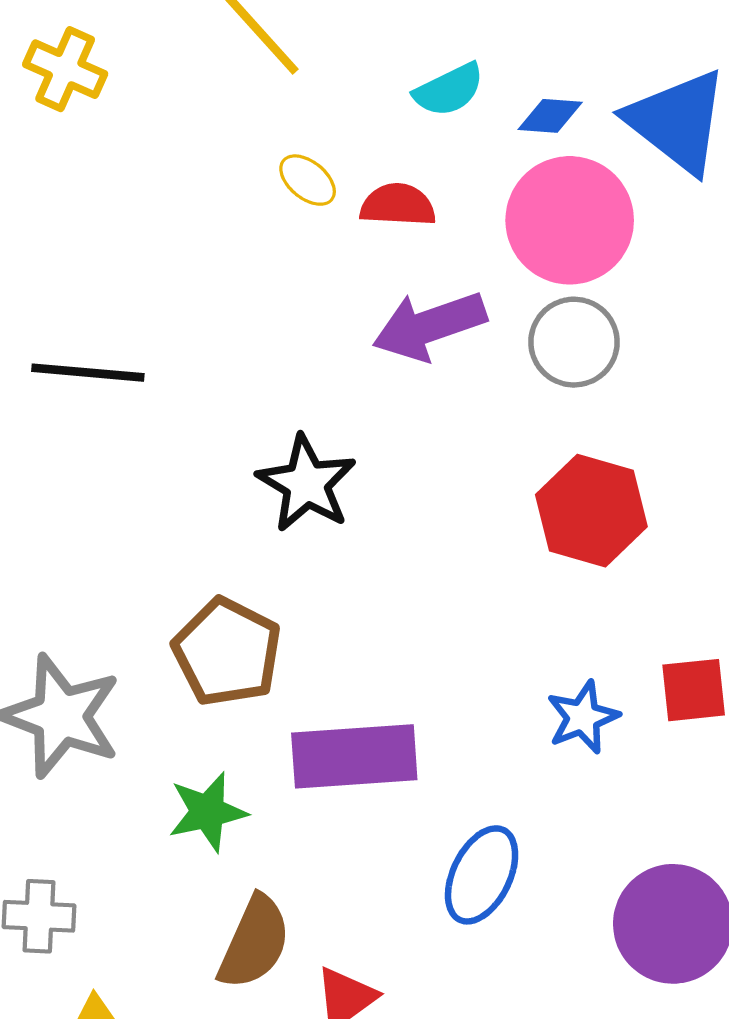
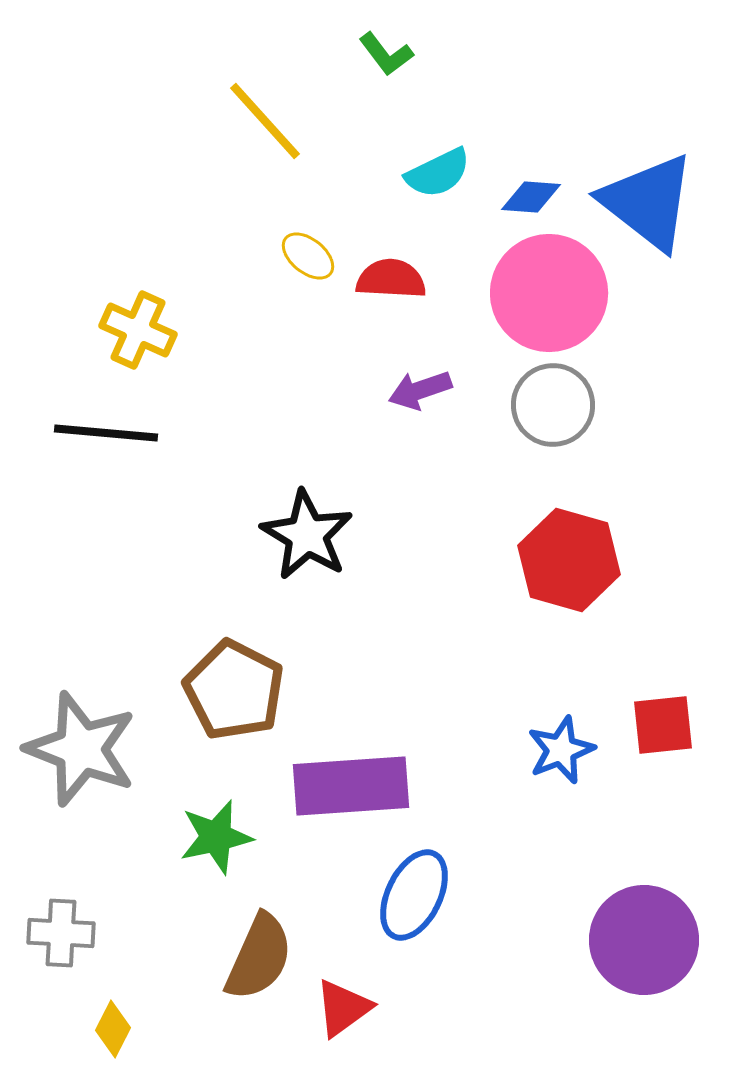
yellow cross: (65, 69) -> (138, 330), moved
purple arrow: (429, 326) -> (420, 390), size x0.6
blue ellipse: (482, 875) -> (414, 895), moved

